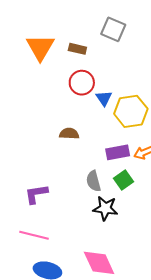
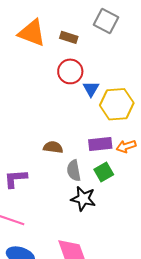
orange triangle: (40, 47) -> (32, 33), turned -44
brown semicircle: (69, 134) -> (53, 147), moved

